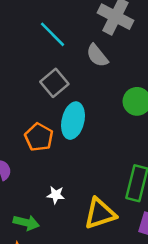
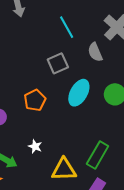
cyan ellipse: (73, 121) -> (79, 93), moved

